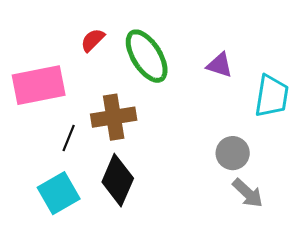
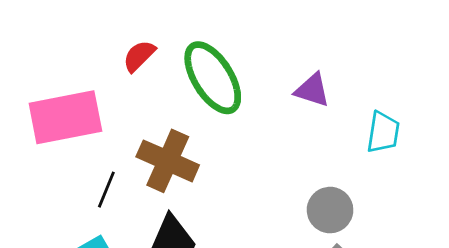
cyan trapezoid: (272, 96) -> (383, 132), size x0.7
brown cross: (114, 117) -> (168, 161), turned 33

